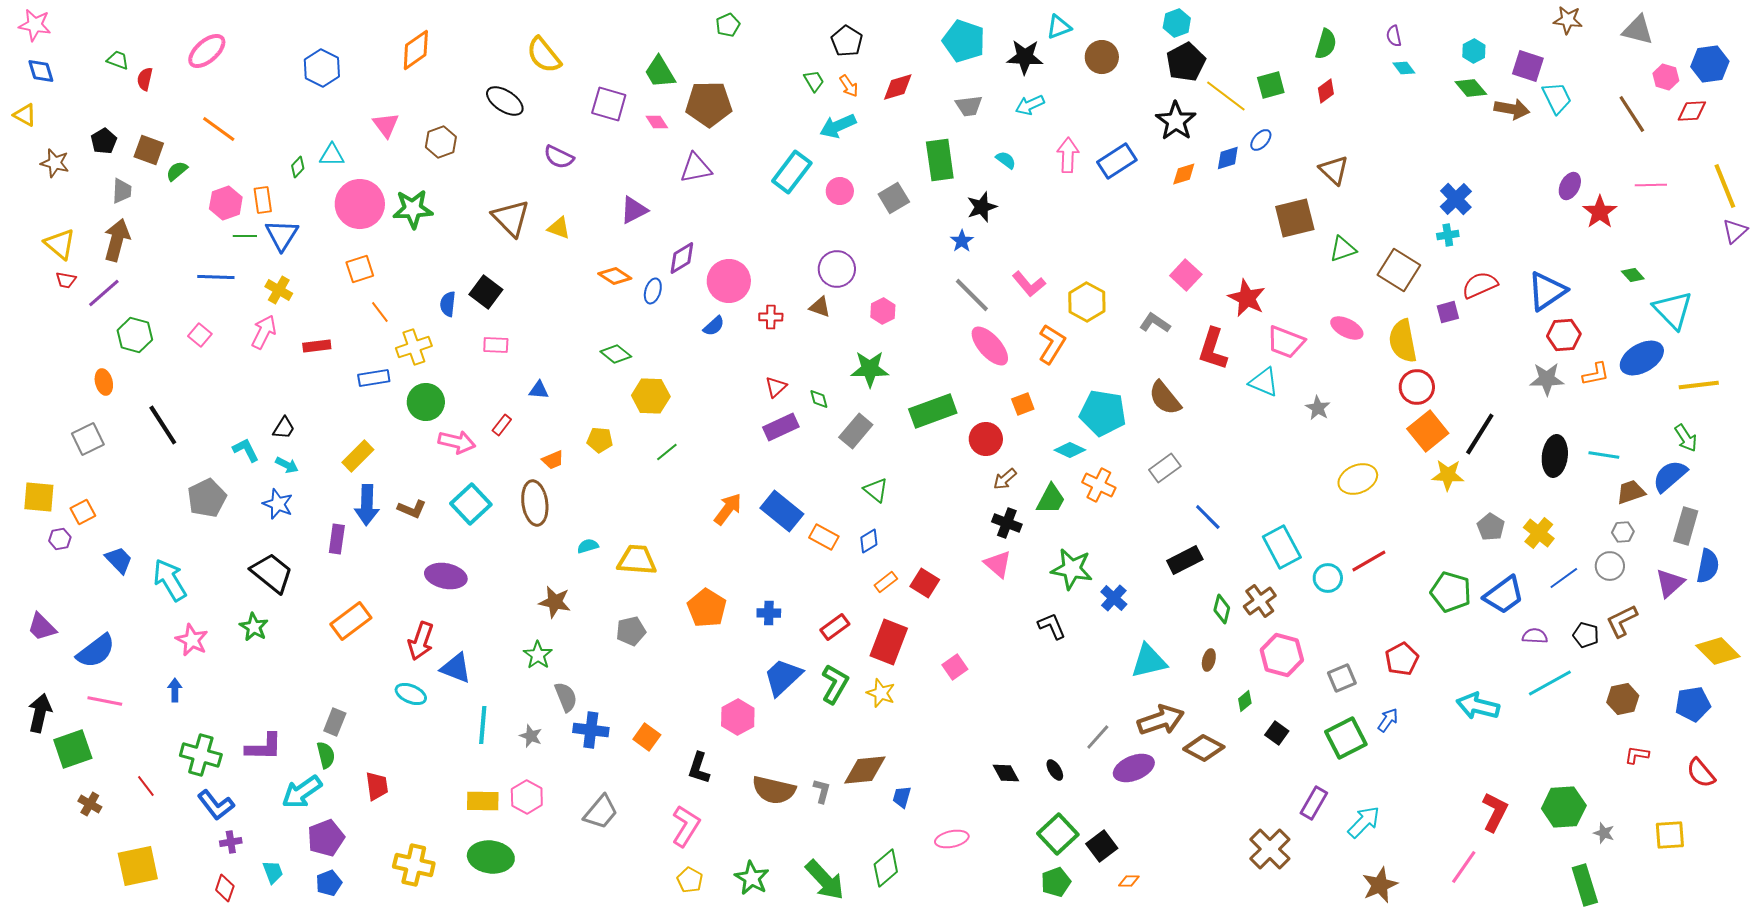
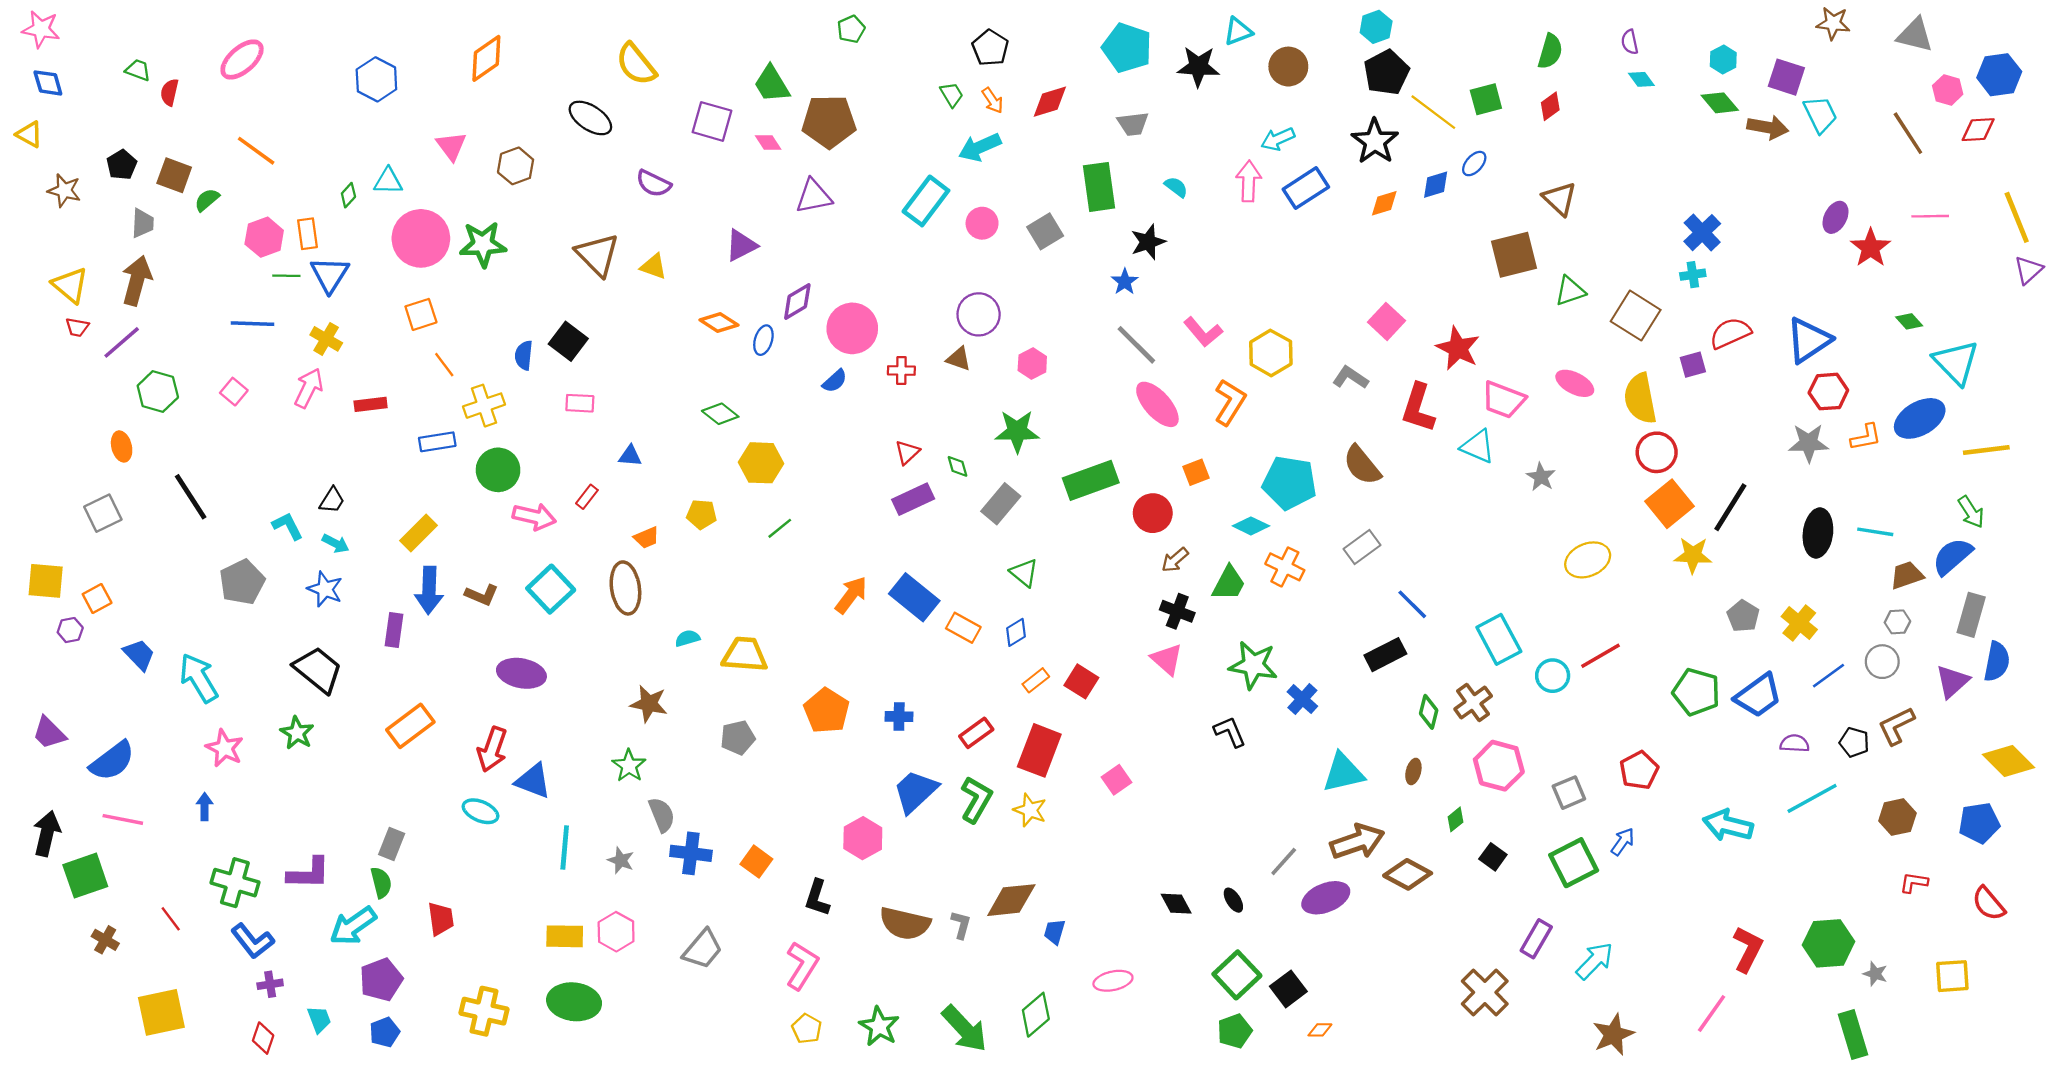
cyan arrow: (1030, 105) -> (1278, 139), moved

